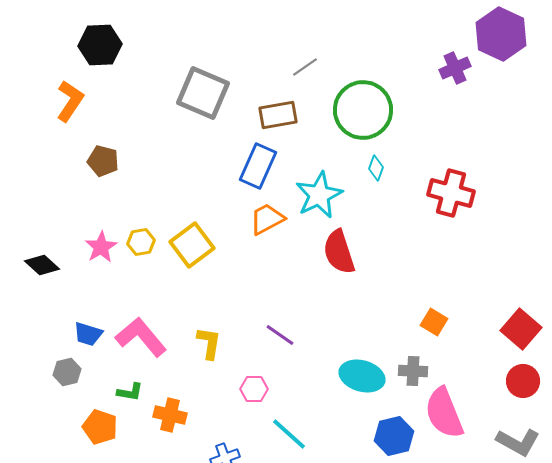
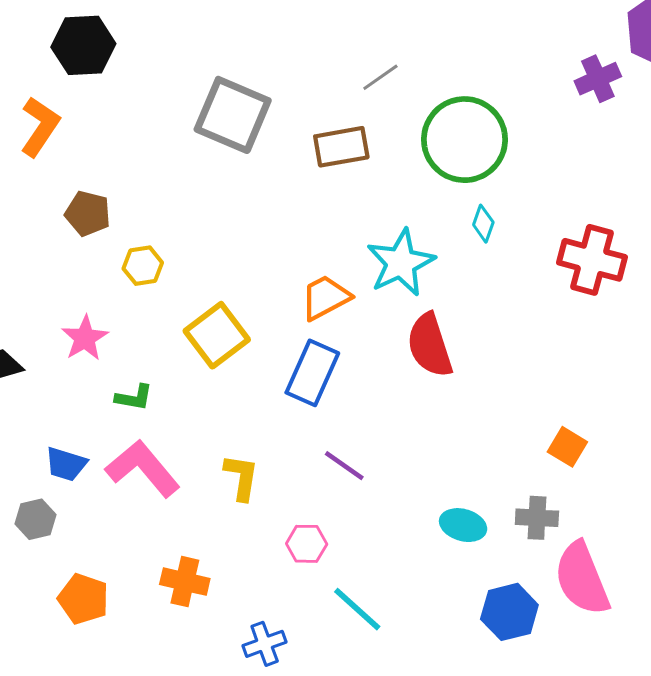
blue rectangle: (258, 166) -> (312, 373), moved
yellow hexagon: (141, 242) -> (143, 266), moved
cyan ellipse: (362, 376) -> (463, 525), size x0.7
green L-shape: (130, 392) -> (134, 398), moved

